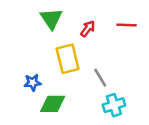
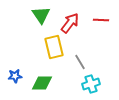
red arrow: (88, 29) -> (70, 23), size x1.5
blue star: (33, 83) -> (15, 76), moved

